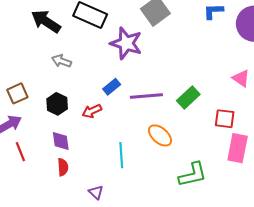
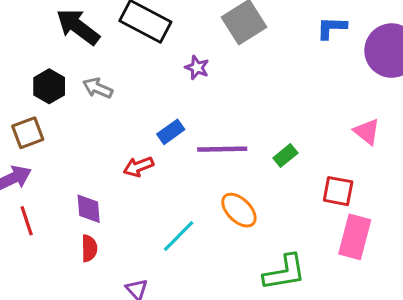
purple star: (126, 43) -> (197, 68), size x0.5
green rectangle: (188, 97) -> (285, 155), size x0.7
black hexagon: (57, 104) -> (49, 86), moved
cyan line: (121, 155) -> (179, 236), turned 45

